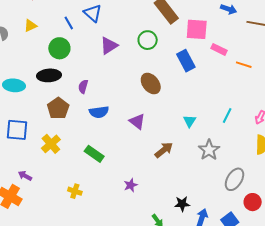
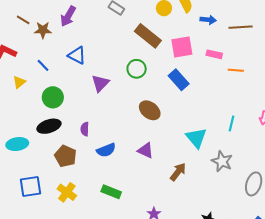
blue line: (69, 23) -> (43, 65), moved
pink rectangle: (219, 49) -> (214, 54), moved
cyan triangle: (189, 121) -> (196, 138), size x1.6

